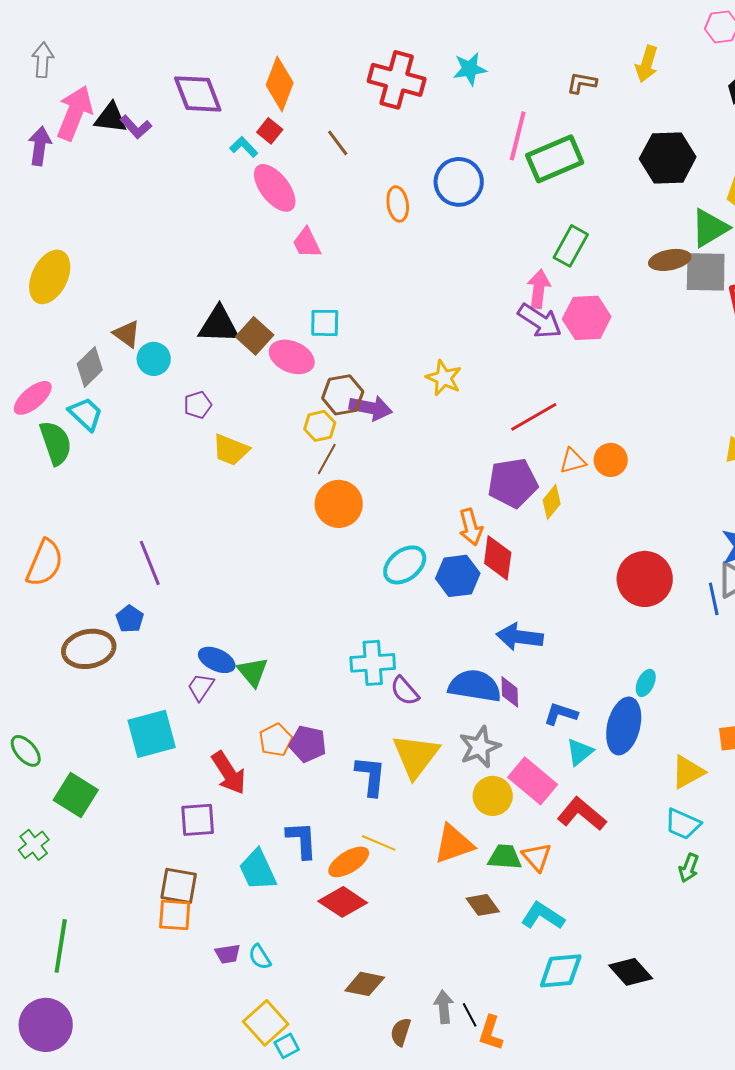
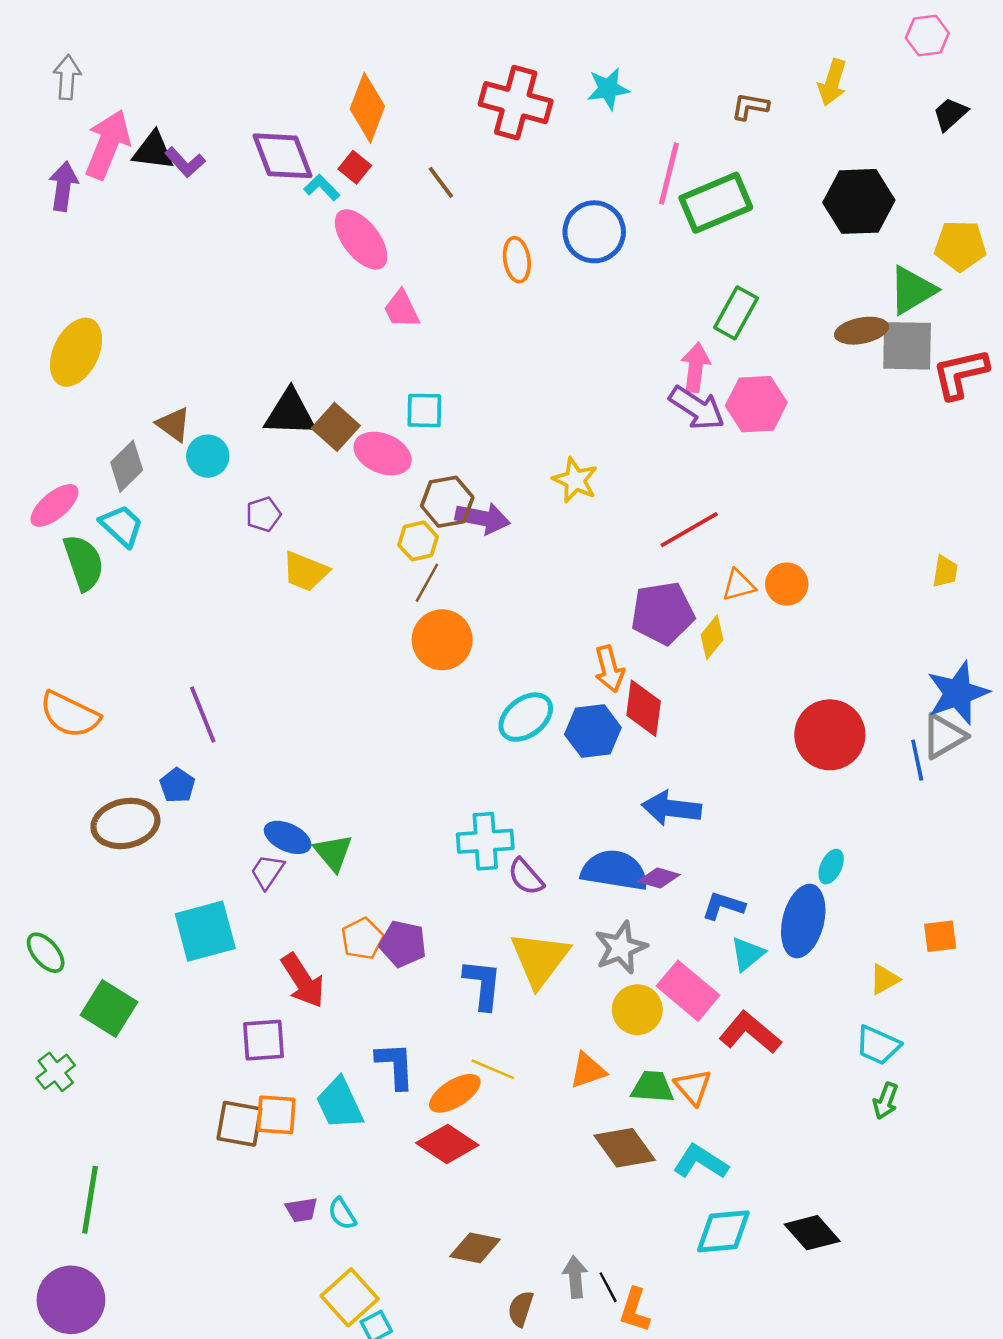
purple diamond: (198, 94) -> (283, 156), moved
orange semicircle: (45, 563) -> (70, 715), turned 93
purple diamond: (510, 692) -> (659, 878), turned -72
yellow triangle: (688, 772) -> (884, 979), size x0.7
orange triangle: (454, 844) -> (588, 1071), size x0.7
brown diamond: (483, 905) -> (625, 1148), size x1.4
orange square: (175, 915) -> (276, 1115), moved

